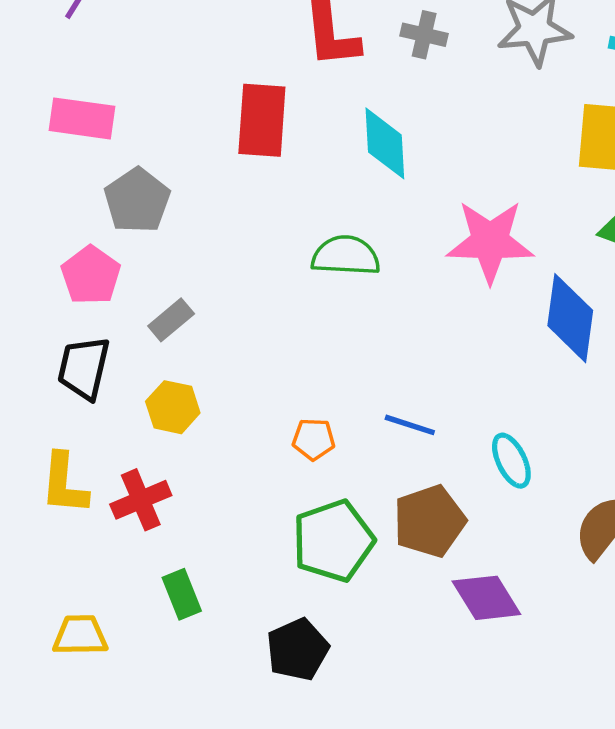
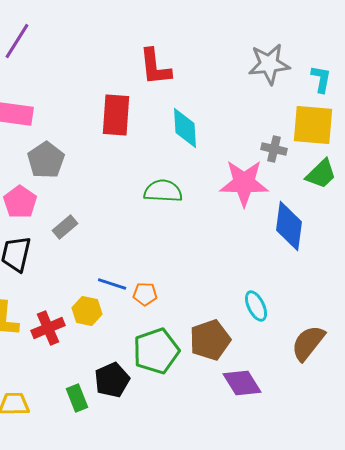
gray cross: (424, 35) -> (274, 149), moved
yellow hexagon: (173, 407) -> (87, 311), moved
blue line: (410, 425) -> (112, 284), moved
green rectangle: (182, 594) -> (77, 398), moved
black pentagon: (298, 649) -> (112, 380), moved

